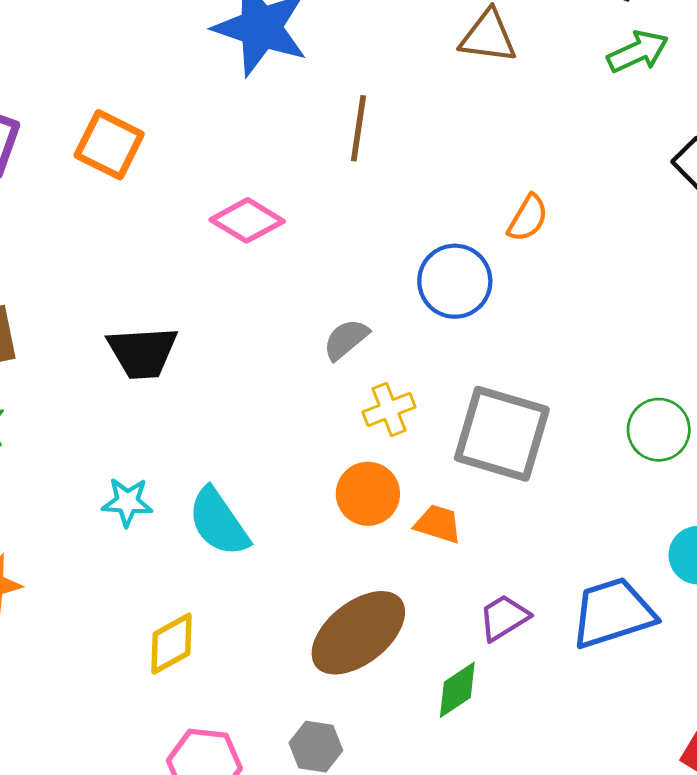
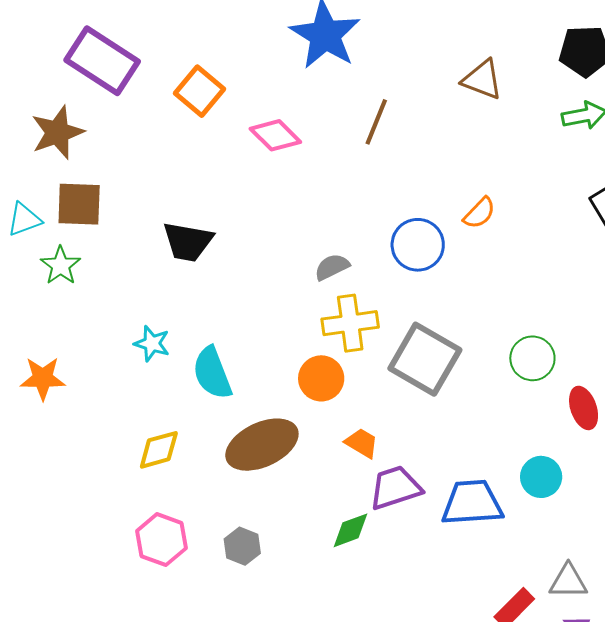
pink diamond: (247, 220) -> (275, 135), moved
yellow cross: (389, 409) -> (350, 323), size x1.5
green circle: (659, 430) -> (532, 358), moved
orange trapezoid: (438, 524) -> (362, 443), moved
purple trapezoid: (504, 618) -> (395, 488), size x1.4
brown ellipse: (358, 633) -> (262, 445), moved

